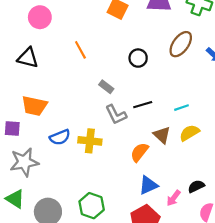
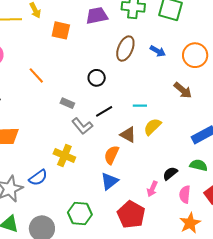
black circle: (138, 58) -> (97, 78), moved
cyan line: (181, 108) -> (140, 106), turned 32
blue semicircle: (60, 137) -> (38, 178), moved
yellow cross: (90, 141) -> (64, 156), turned 30
blue triangle: (148, 185) -> (110, 181), moved

